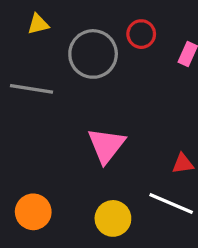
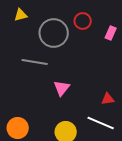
gray line: (32, 89) -> (35, 62), moved
pink triangle: (106, 145) -> (62, 88), size x0.7

